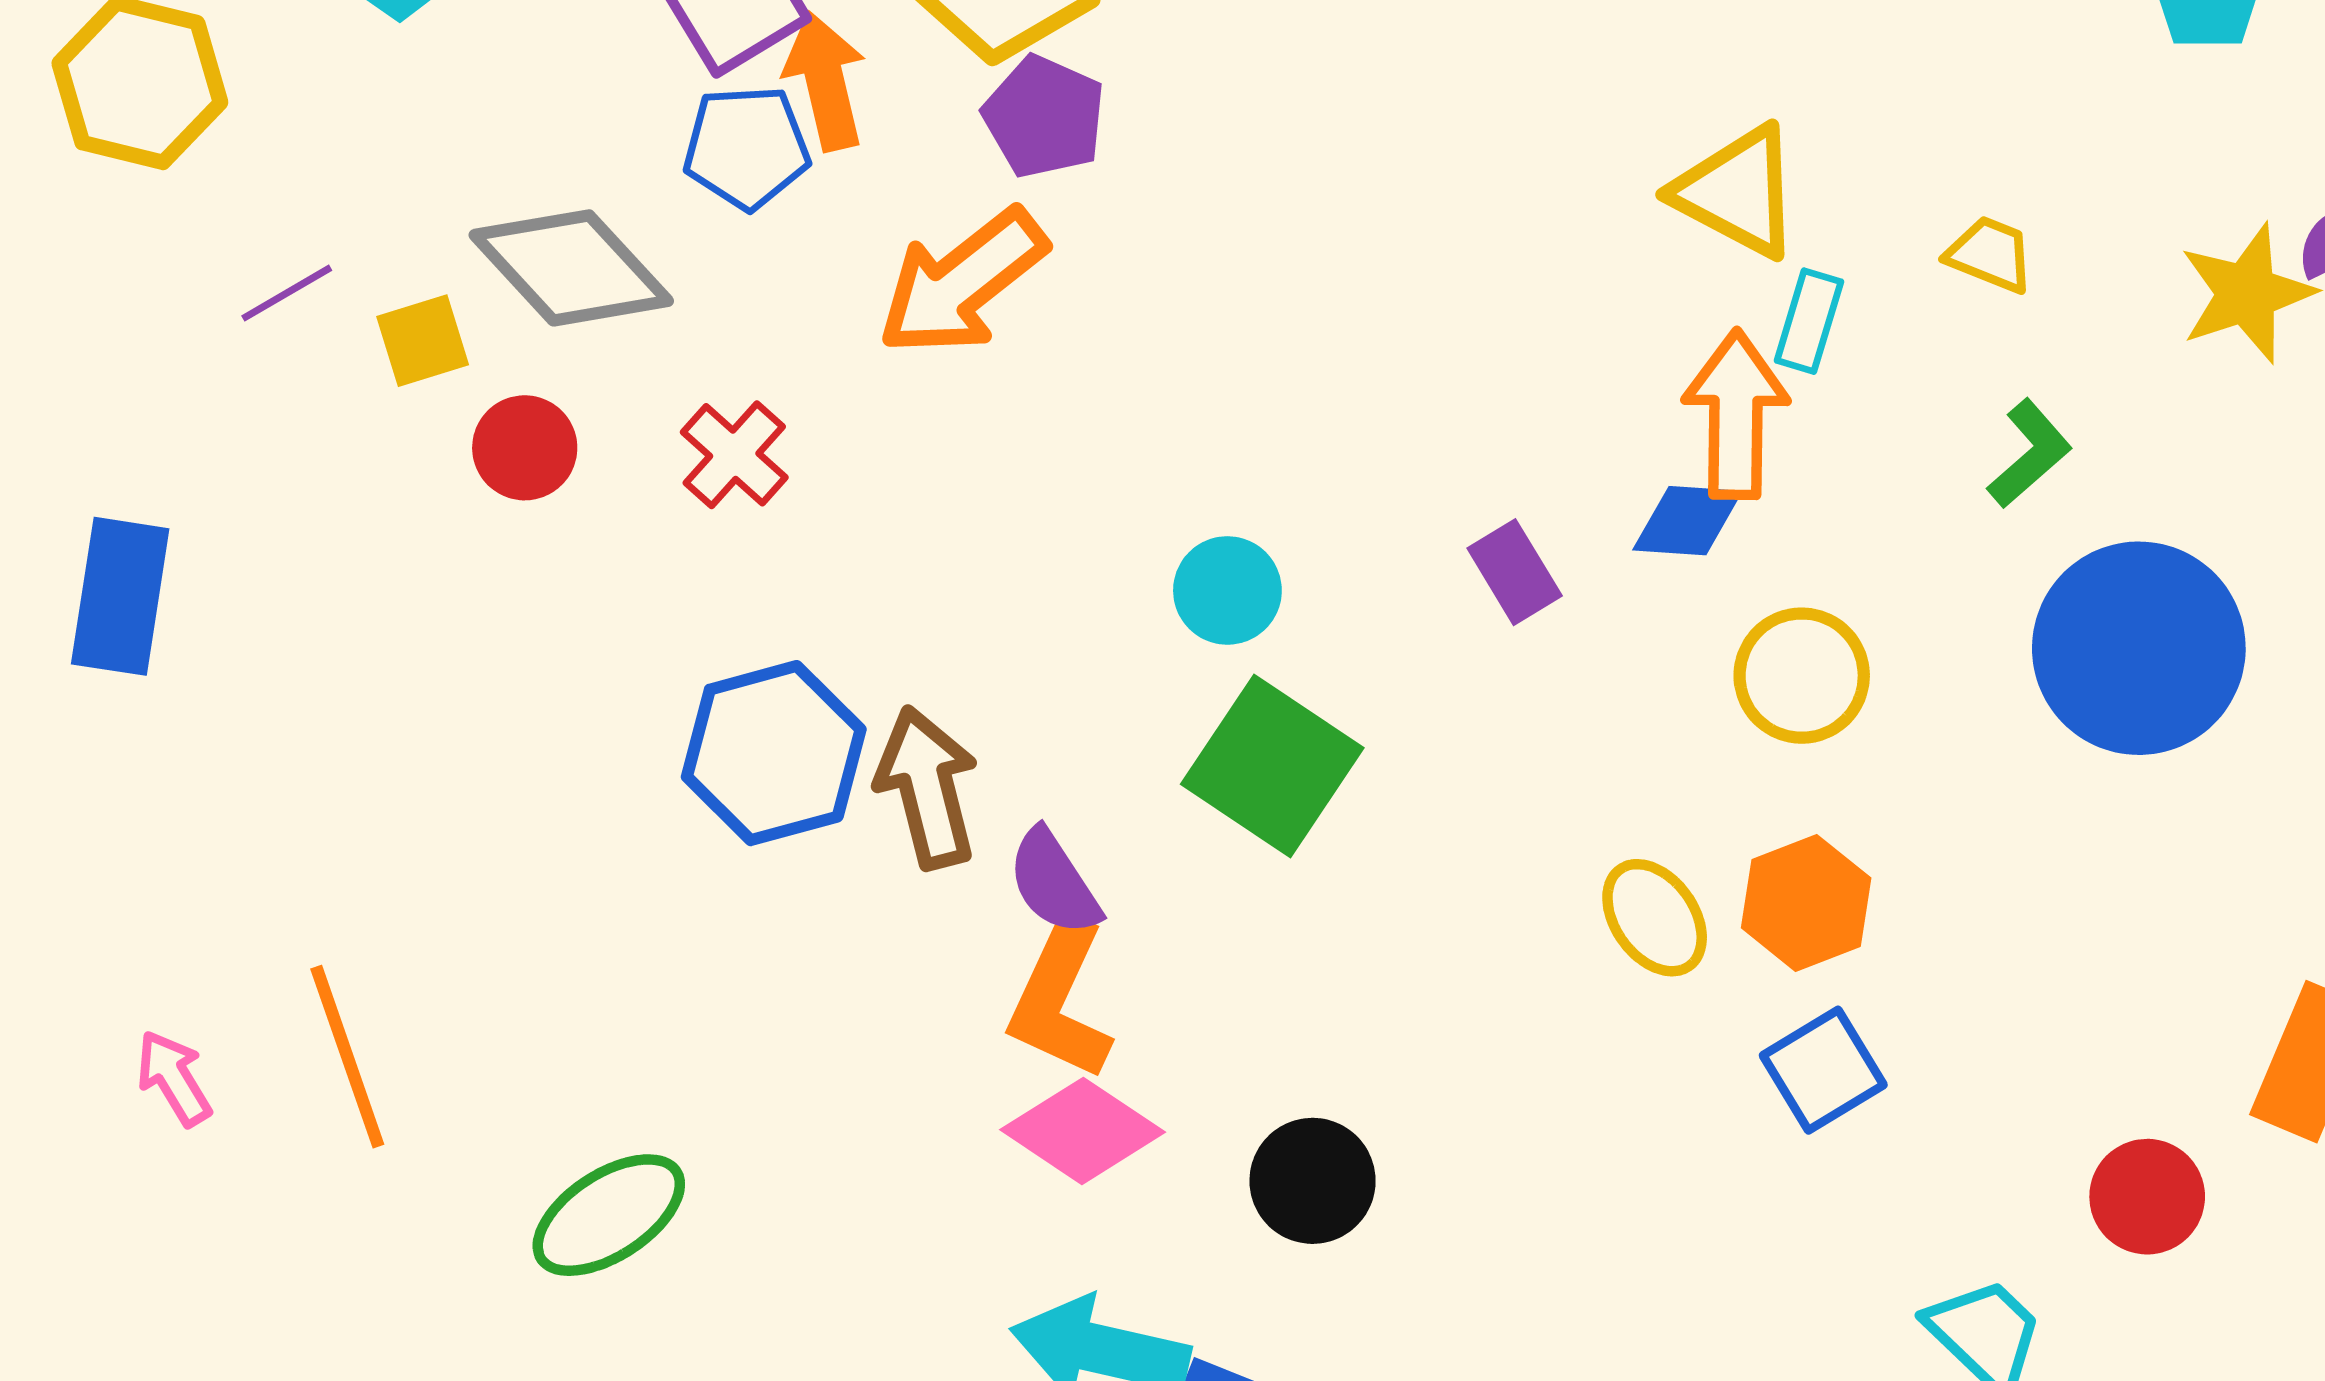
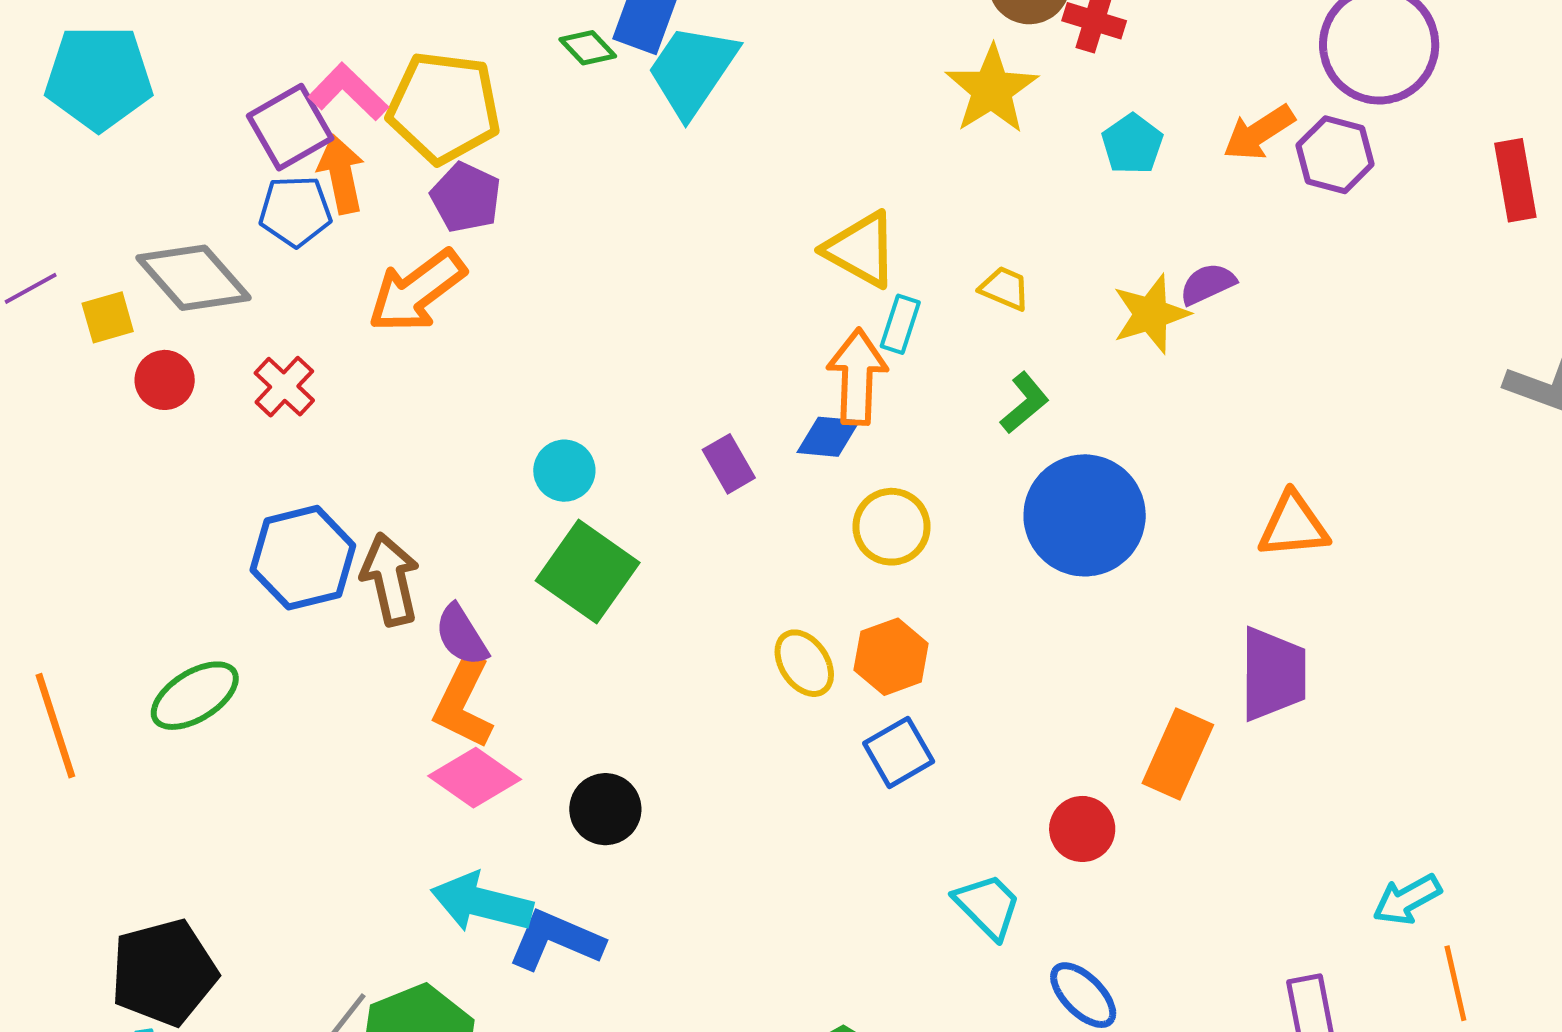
green ellipse: (609, 1215) -> (195, 696), moved

